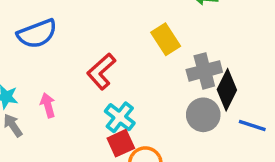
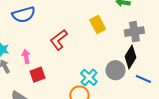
gray cross: (204, 71) -> (134, 32), moved
cyan cross: (120, 117) -> (89, 77), moved
red square: (121, 143) -> (38, 75), moved

